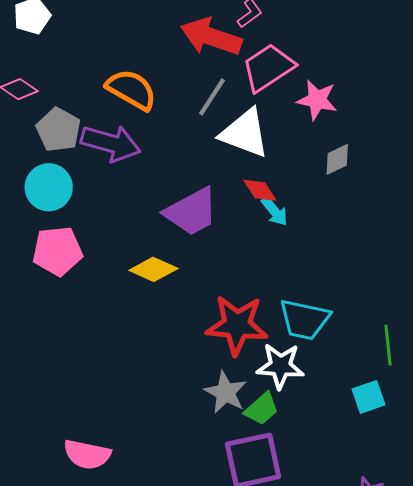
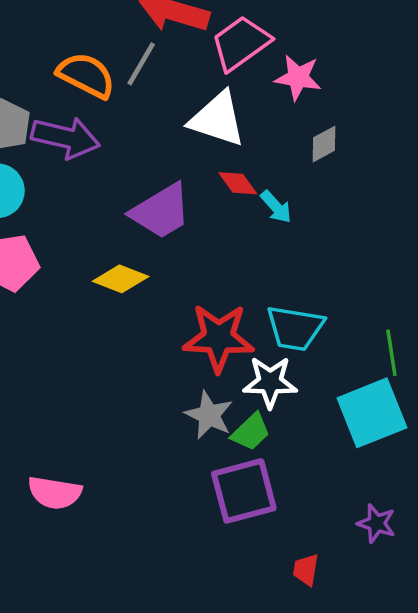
gray line: (212, 97) -> (141, 64), moved
cyan arrow: (275, 211) -> (276, 207), moved
cyan square: (369, 397) -> (372, 413), size x1.8

